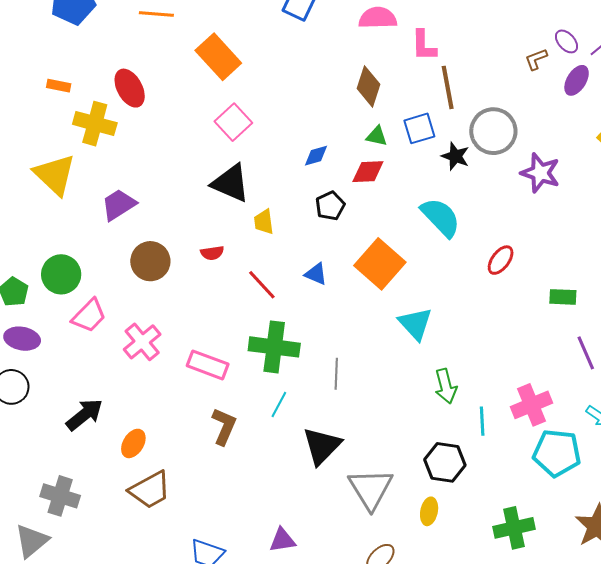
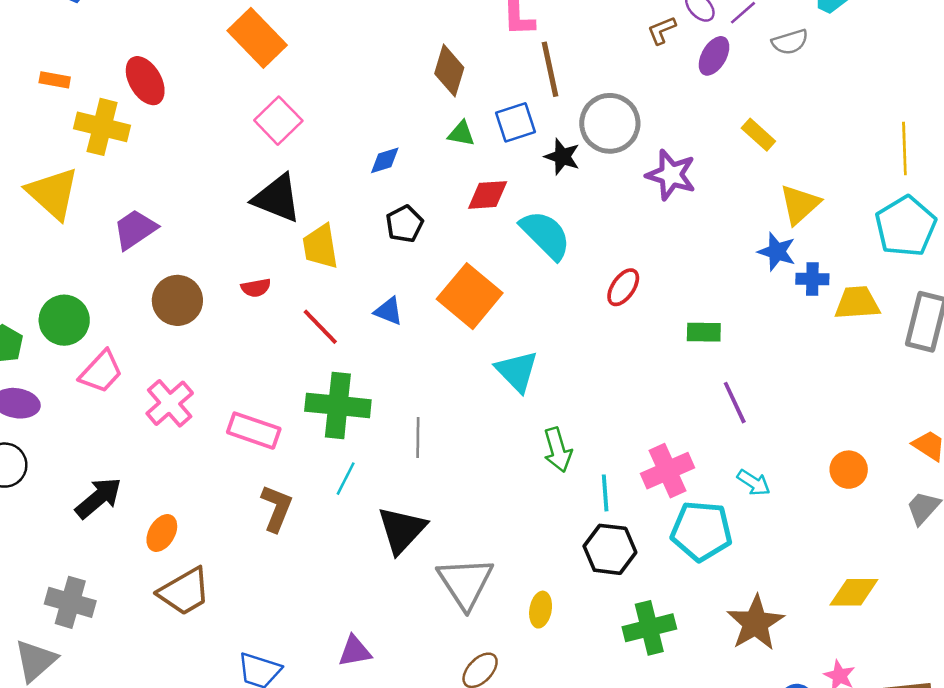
red diamond: (368, 172) -> (488, 195), moved
yellow trapezoid: (264, 222) -> (320, 246), size x1.4
black hexagon: (445, 462) -> (610, 549), moved

